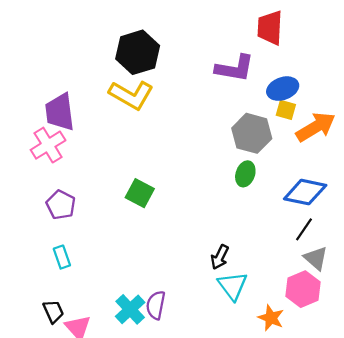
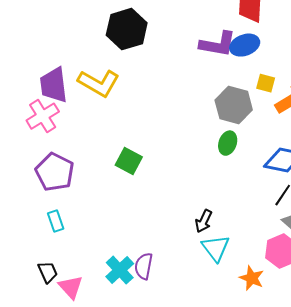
blue ellipse: (283, 89) -> (245, 45), moved
yellow L-shape: (131, 95) -> (99, 83), moved
purple pentagon: (61, 205) -> (55, 172), size x1.4

